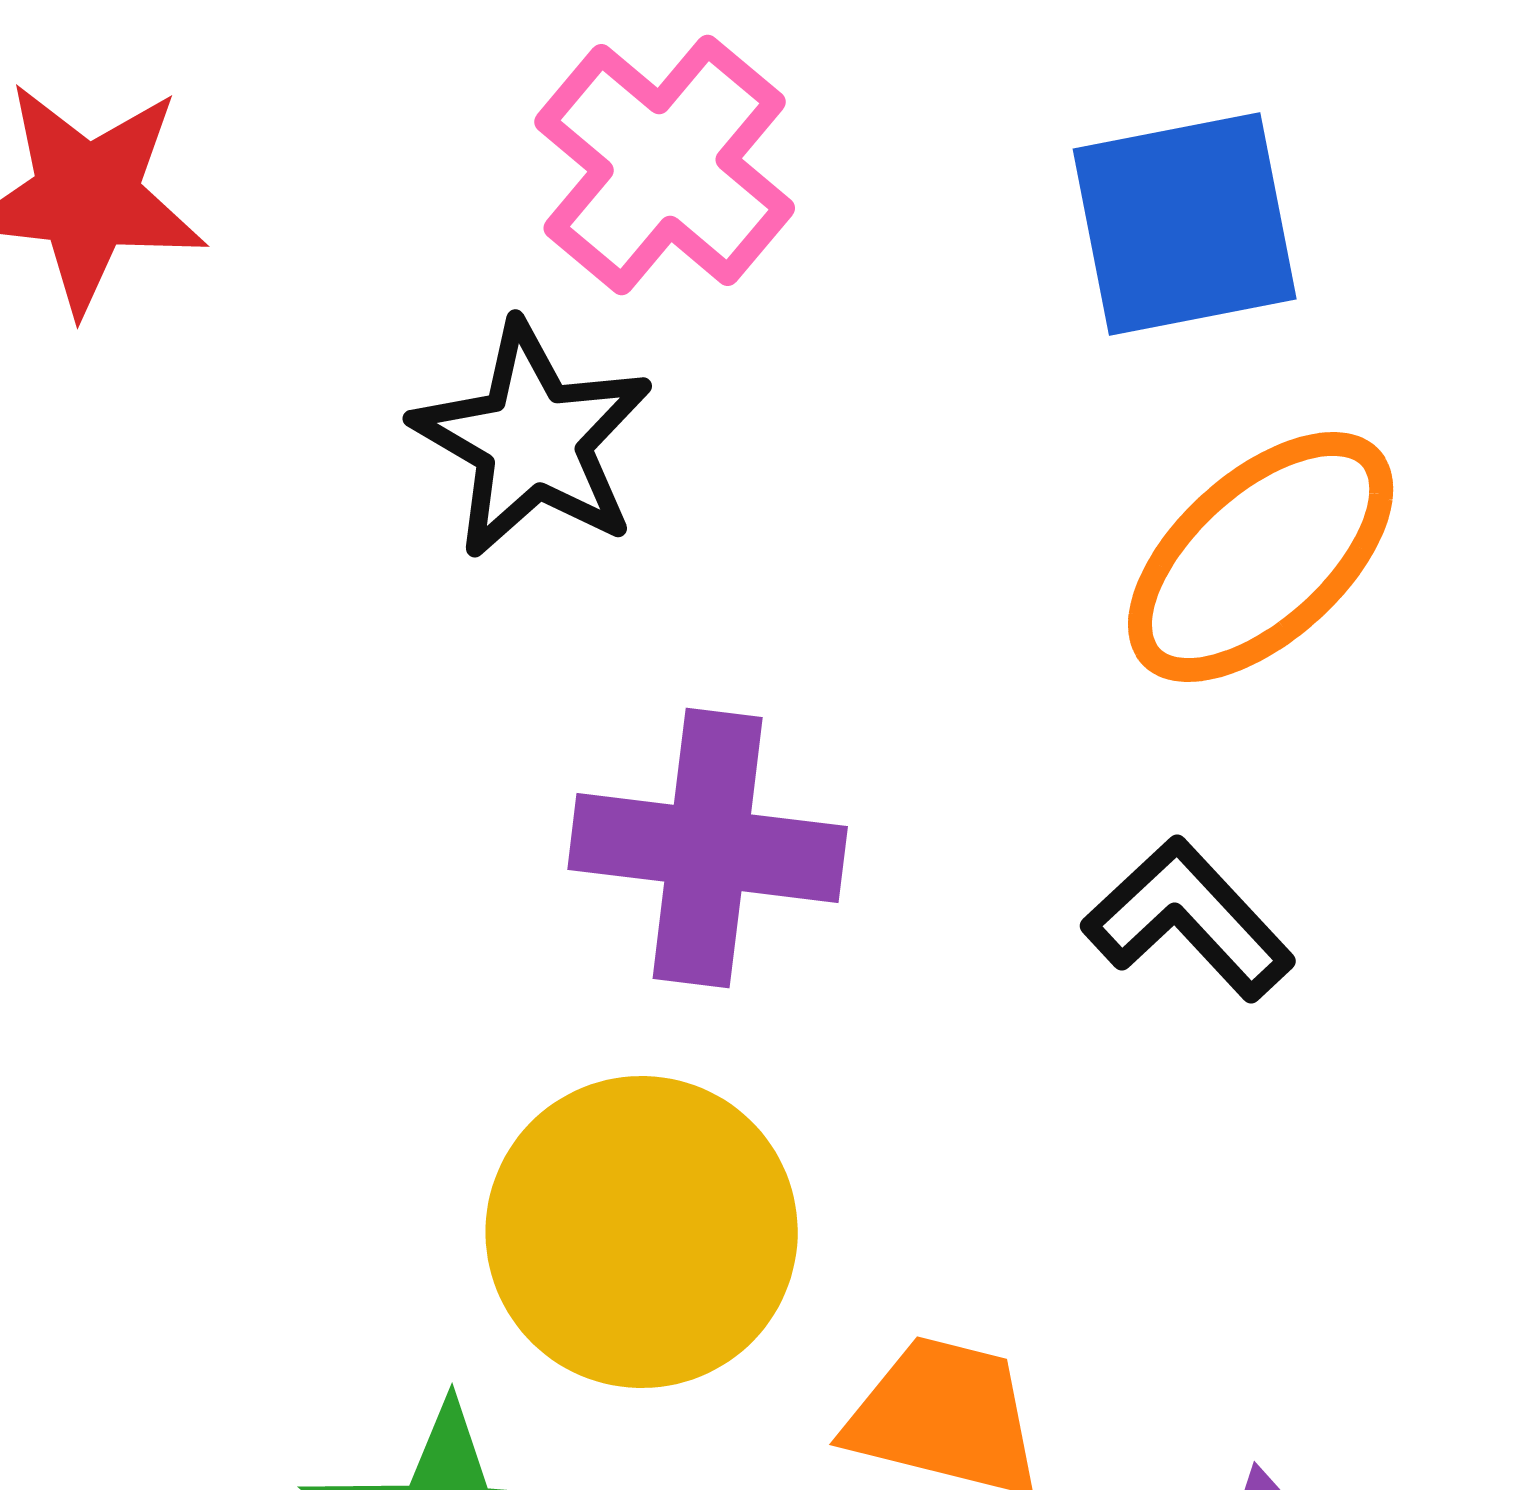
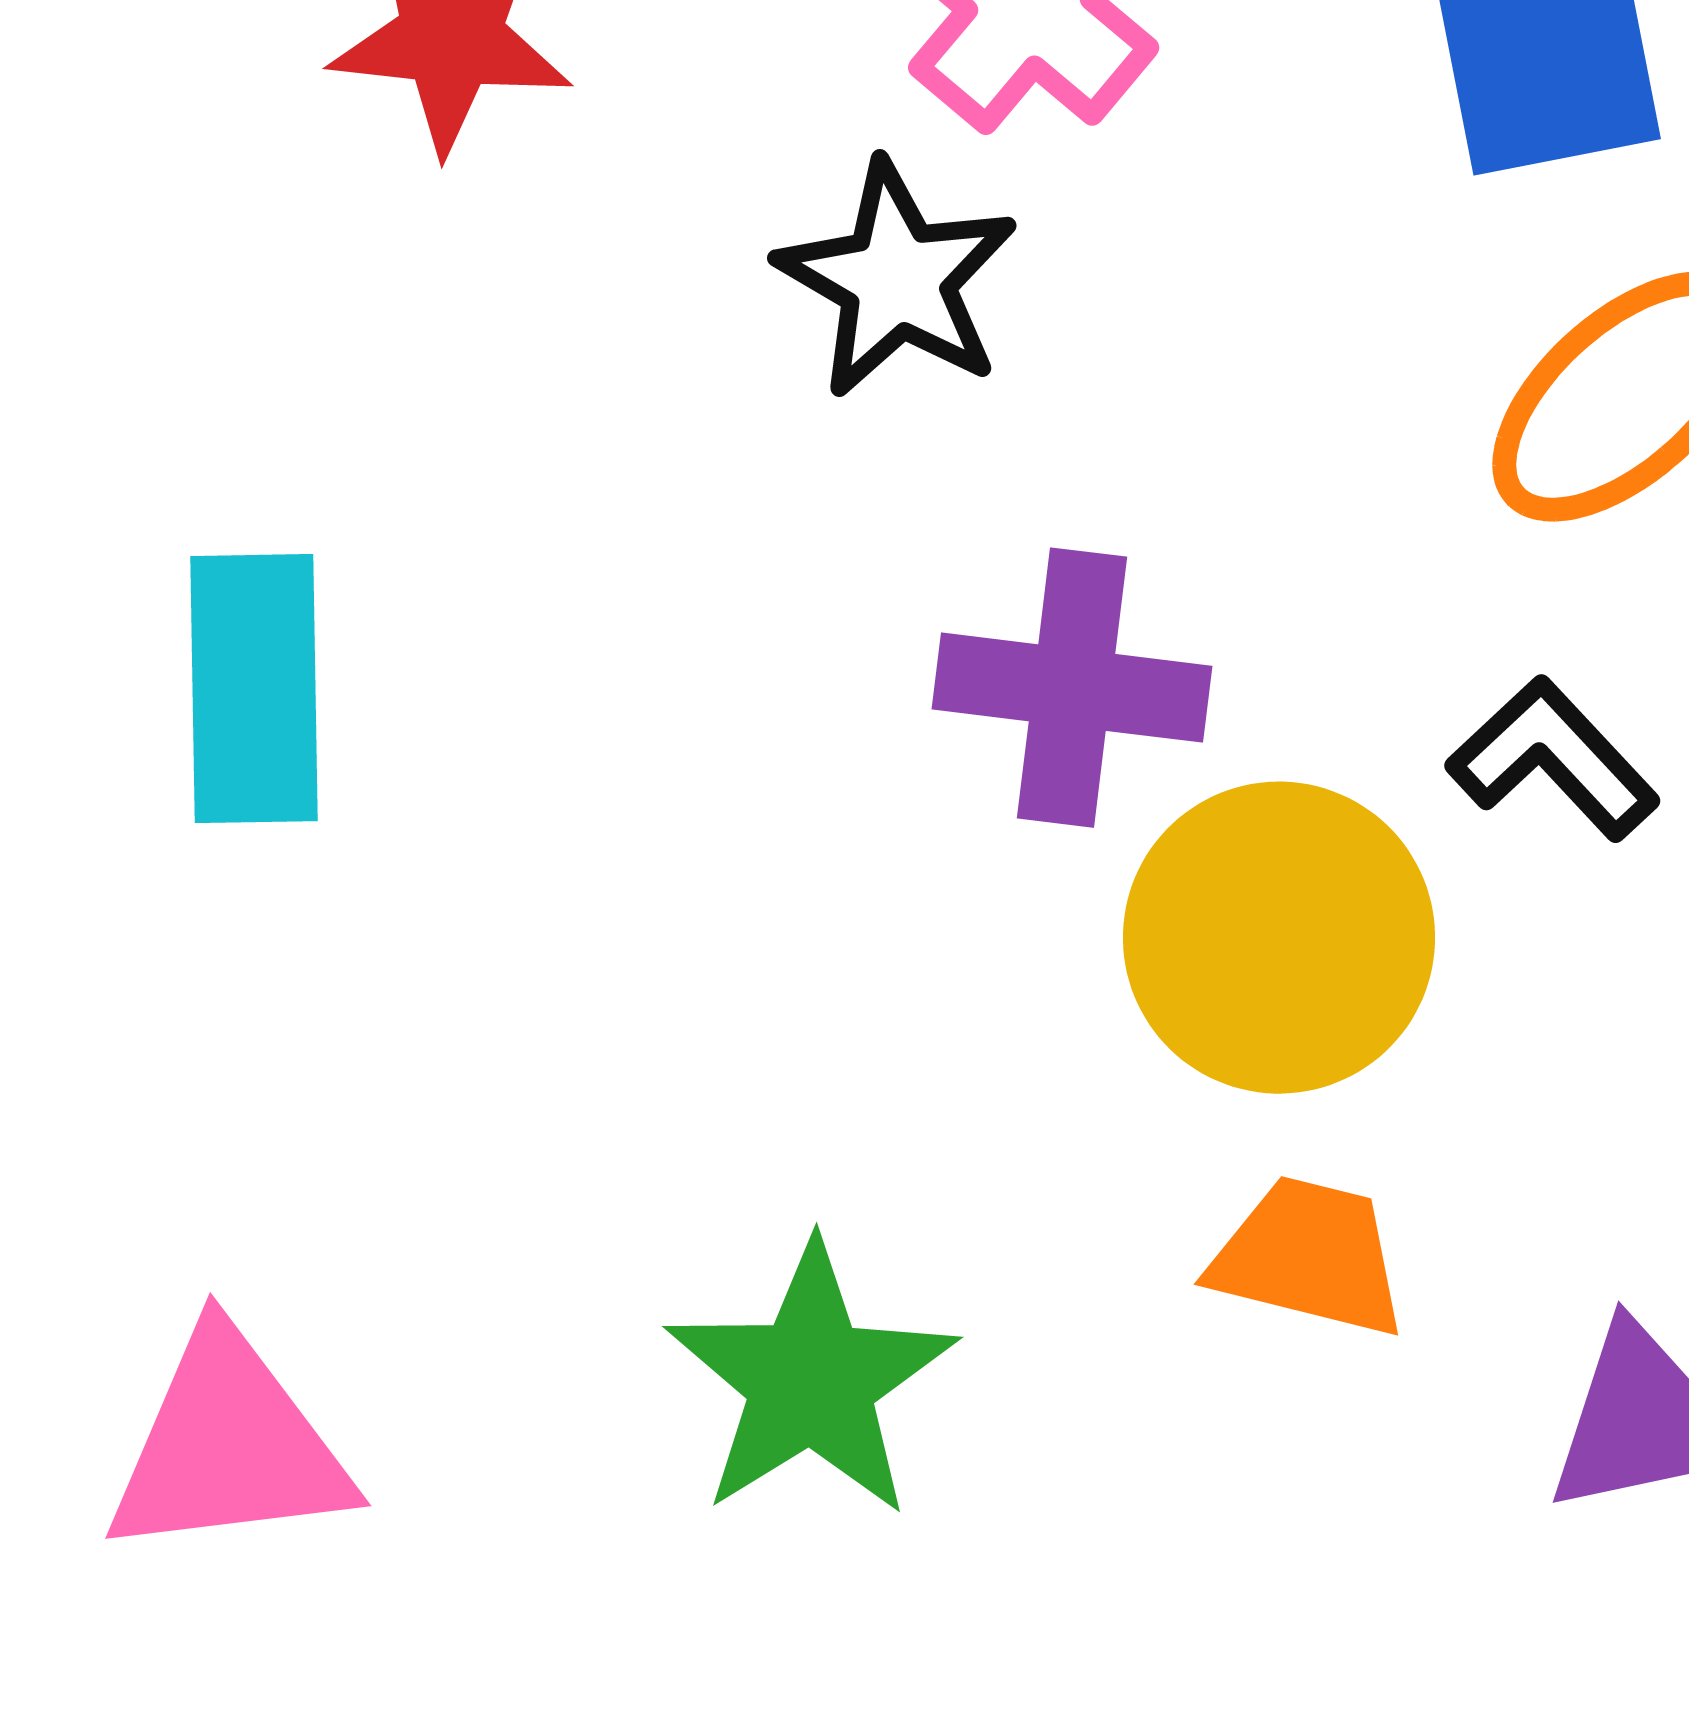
yellow circle: (642, 1232) -> (1279, 938), moved

